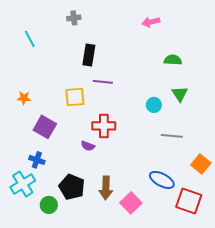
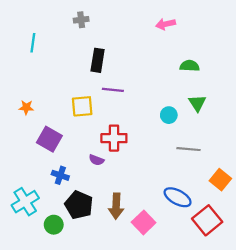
cyan line: (30, 39) -> (33, 43), turned 36
blue cross: (37, 160) -> (60, 175), moved
red square: (189, 201) -> (207, 220), turned 32

